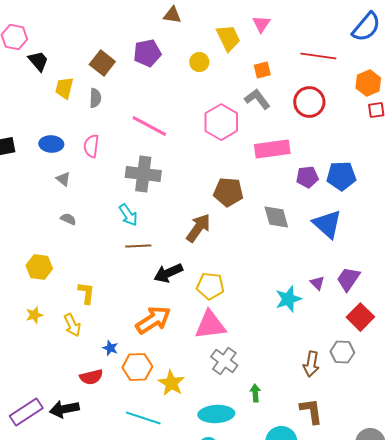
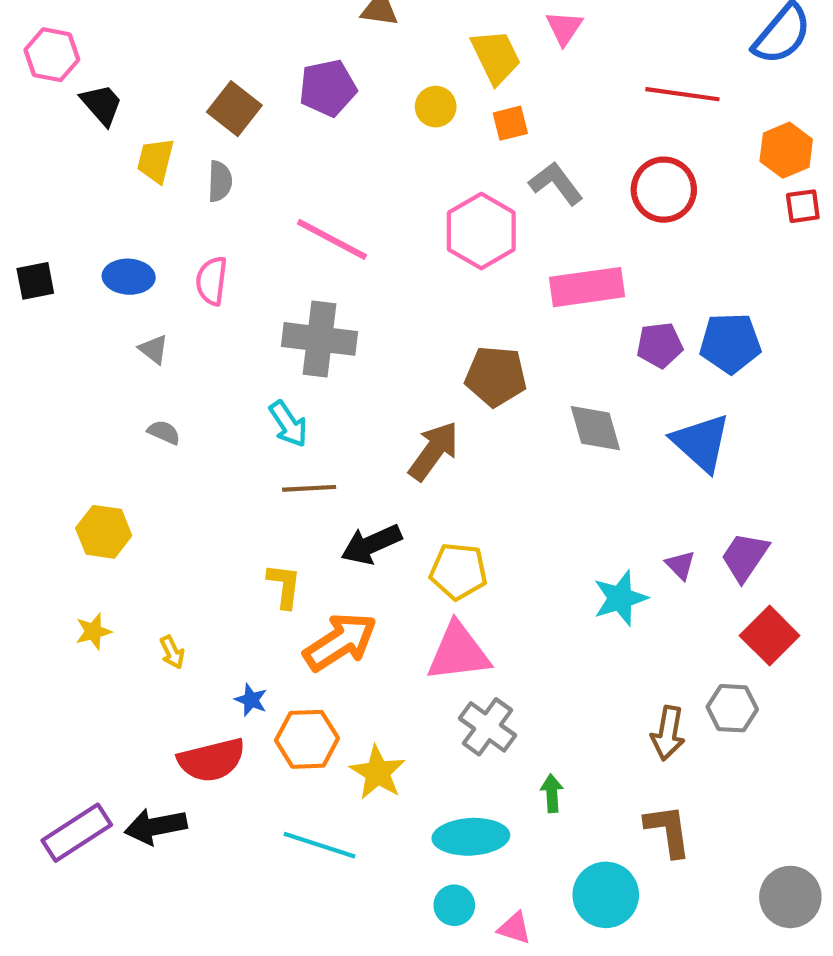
orange square: (262, 70) -> (510, 123), moved
yellow L-shape: (86, 293) -> (284, 586), moved
yellow arrow: (72, 325) -> (172, 652), size x0.7
red semicircle: (91, 377) -> (212, 760), size x1.4

